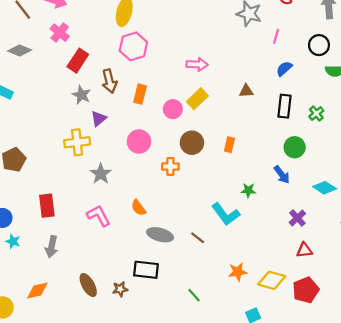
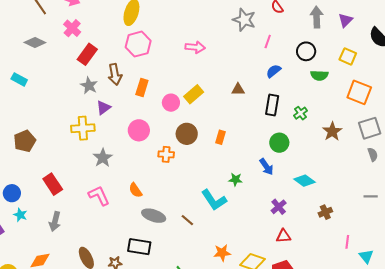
pink arrow: (197, 64) -> (195, 47), moved
red rectangle: (47, 206) -> (53, 184), turned -30

